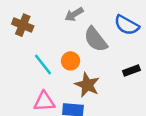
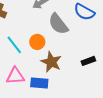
black rectangle: (131, 70) -> (88, 61), moved

